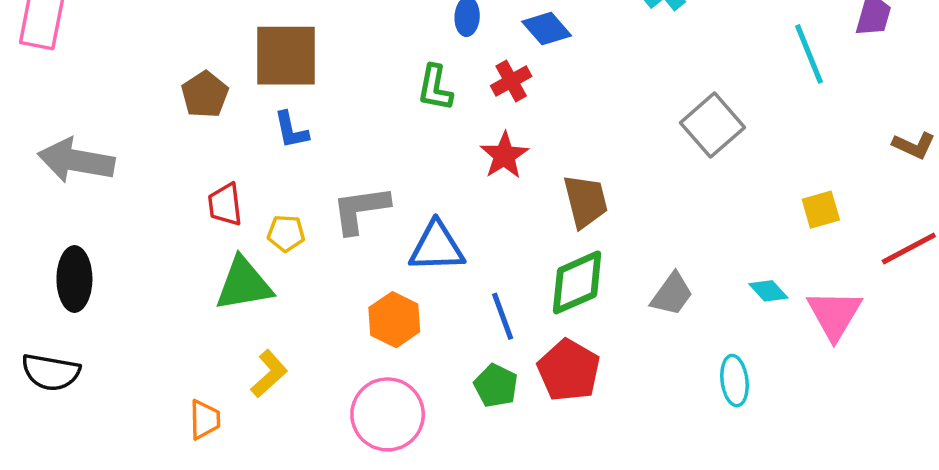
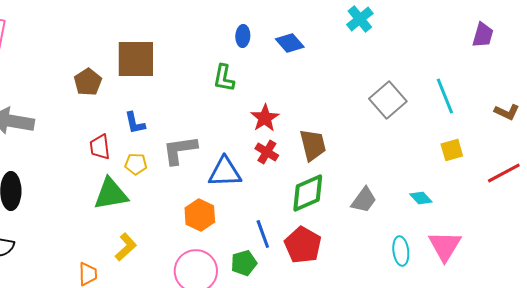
cyan line: (809, 54) -> (445, 96), moved
red cross: (511, 81) -> (267, 152), moved, turned -30
blue L-shape: (291, 130) -> (135, 123), moved
pink triangle: (834, 315) -> (445, 246), moved
blue line: (503, 316) -> (263, 234), moved
green pentagon: (496, 386) -> (244, 263), moved, turned 30

